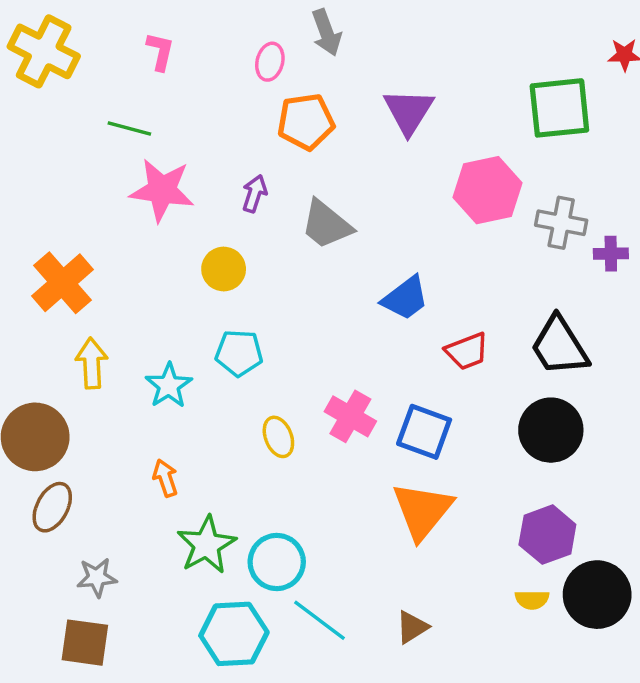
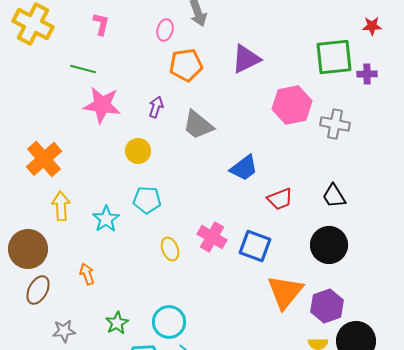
purple triangle: (409, 111) -> (246, 59), turned 32
purple cross: (611, 254) -> (367, 74), moved
black trapezoid: (559, 346) -> (334, 196), size x0.7
orange arrow: (165, 478) -> (87, 274), moved
orange triangle: (422, 511) -> (285, 292), moved
green star: (206, 545) -> (117, 323), moved, size x0.7

